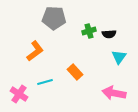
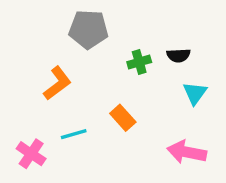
green cross: (89, 31) -> (139, 62), moved

